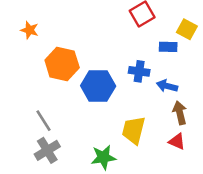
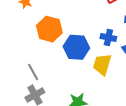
yellow trapezoid: (134, 130) -> (102, 64), moved

